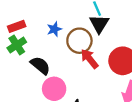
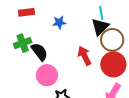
brown circle: (79, 41) -> (112, 40), moved
green cross: (17, 45) -> (23, 43), moved

